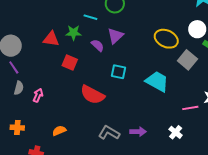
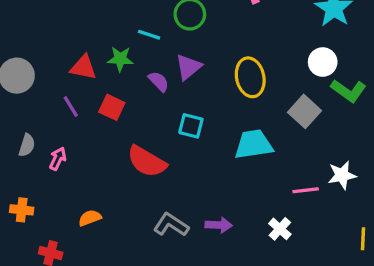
yellow ellipse: (166, 39) -> (250, 77), moved, turned 50
purple line: (14, 67) -> (71, 106), moved
cyan trapezoid: (157, 81) -> (254, 144), turned -40

